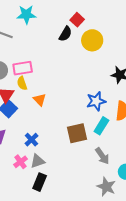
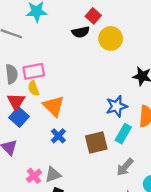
black semicircle: (65, 34) -> (81, 32), turned 49
orange triangle: (40, 100) -> (54, 106), size x1.5
blue cross: (31, 140) -> (58, 136), moved
gray arrow: (102, 156) -> (125, 167), turned 78

